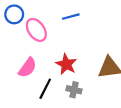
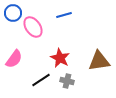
pink semicircle: (27, 68) -> (14, 59), moved
black line: (45, 89) -> (41, 80), turned 30

